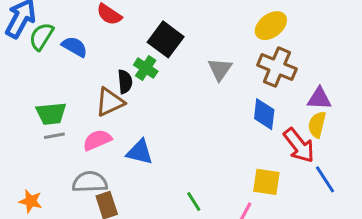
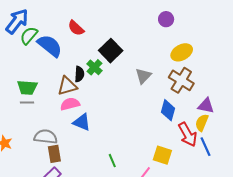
blue semicircle: (75, 47) -> (50, 46), size x1.5
pink semicircle: (97, 140) -> (70, 104), moved
blue line: (325, 179) -> (205, 147), moved

